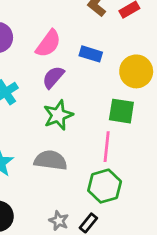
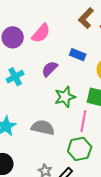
pink semicircle: (48, 44) -> (41, 33), moved
green star: (58, 115) -> (65, 97), moved

